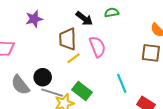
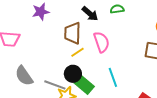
black circle: (43, 77) -> (73, 74), moved
cyan line: (122, 83) -> (113, 77), moved

